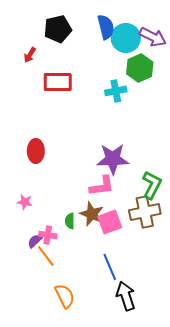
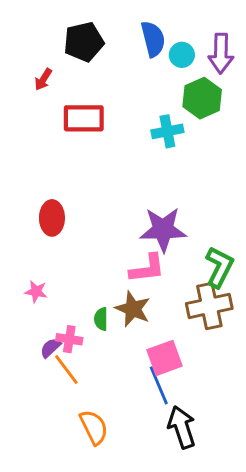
purple arrow: (153, 37) -> (221, 53), turned 64
cyan circle: (126, 38) -> (182, 55), size x0.6
pink square: (110, 222) -> (165, 358), moved

